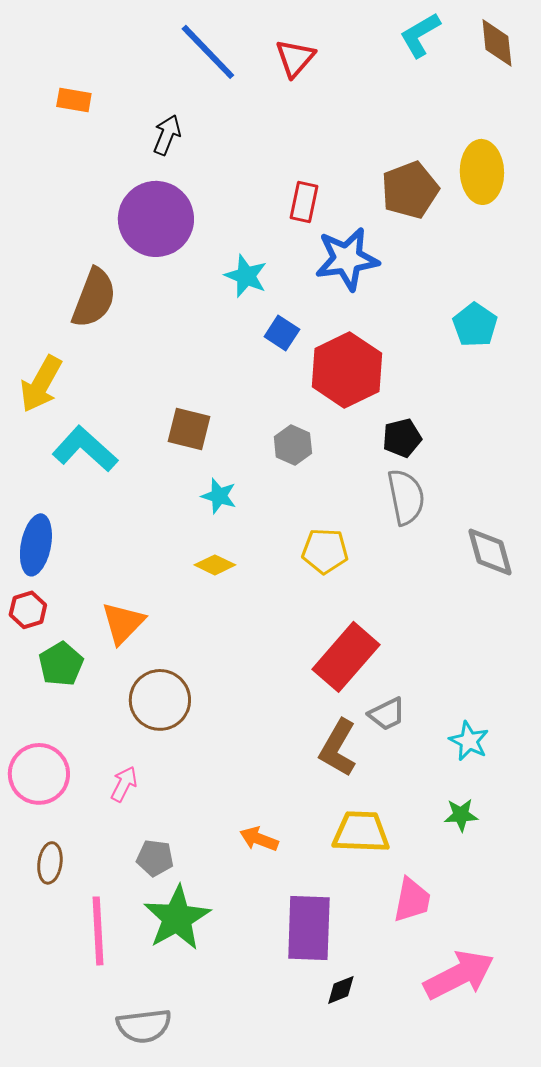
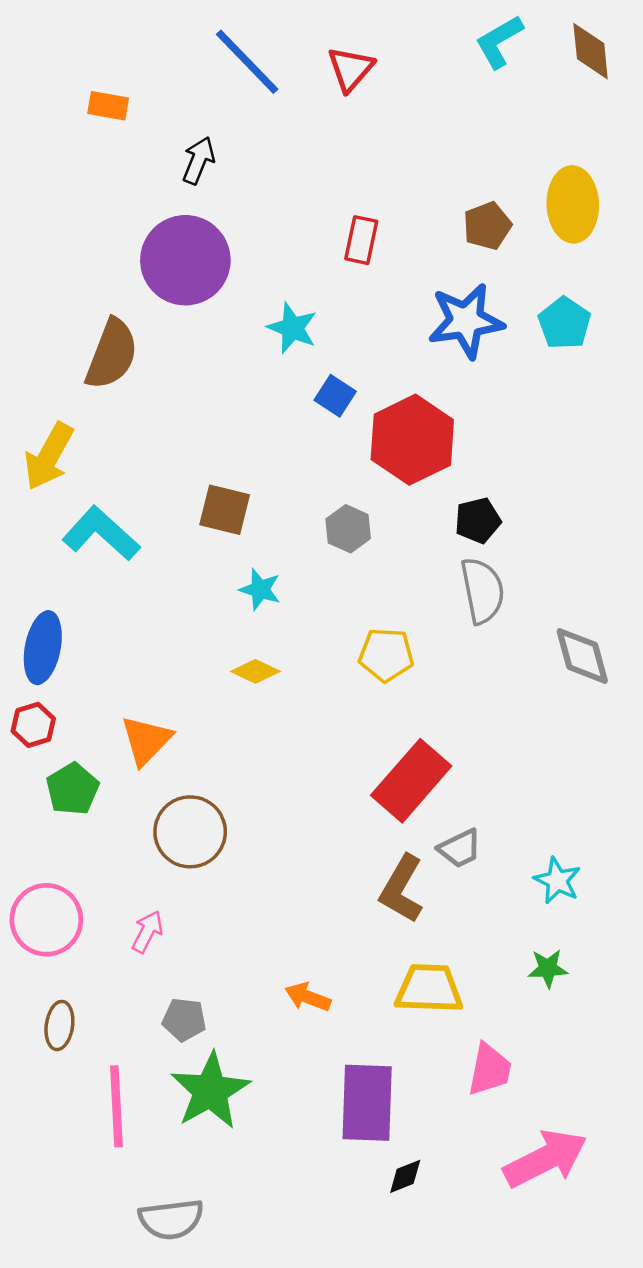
orange rectangle: (74, 100) -> (108, 106), moved
brown pentagon: (410, 190) -> (487, 226), size x0.7
blue star: (347, 259) -> (466, 321), moved
cyan pentagon: (475, 325) -> (564, 323), moved

